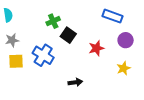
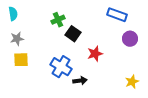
red star: (96, 48) -> (95, 54), moved
blue cross: (43, 55) -> (61, 67), moved
yellow star: (124, 68) -> (132, 82), moved

